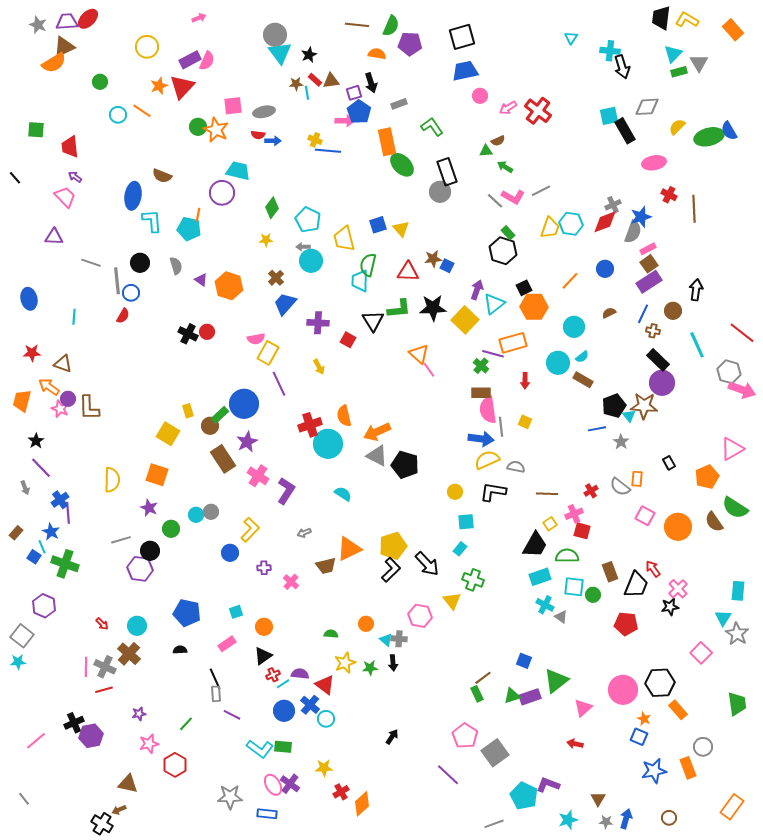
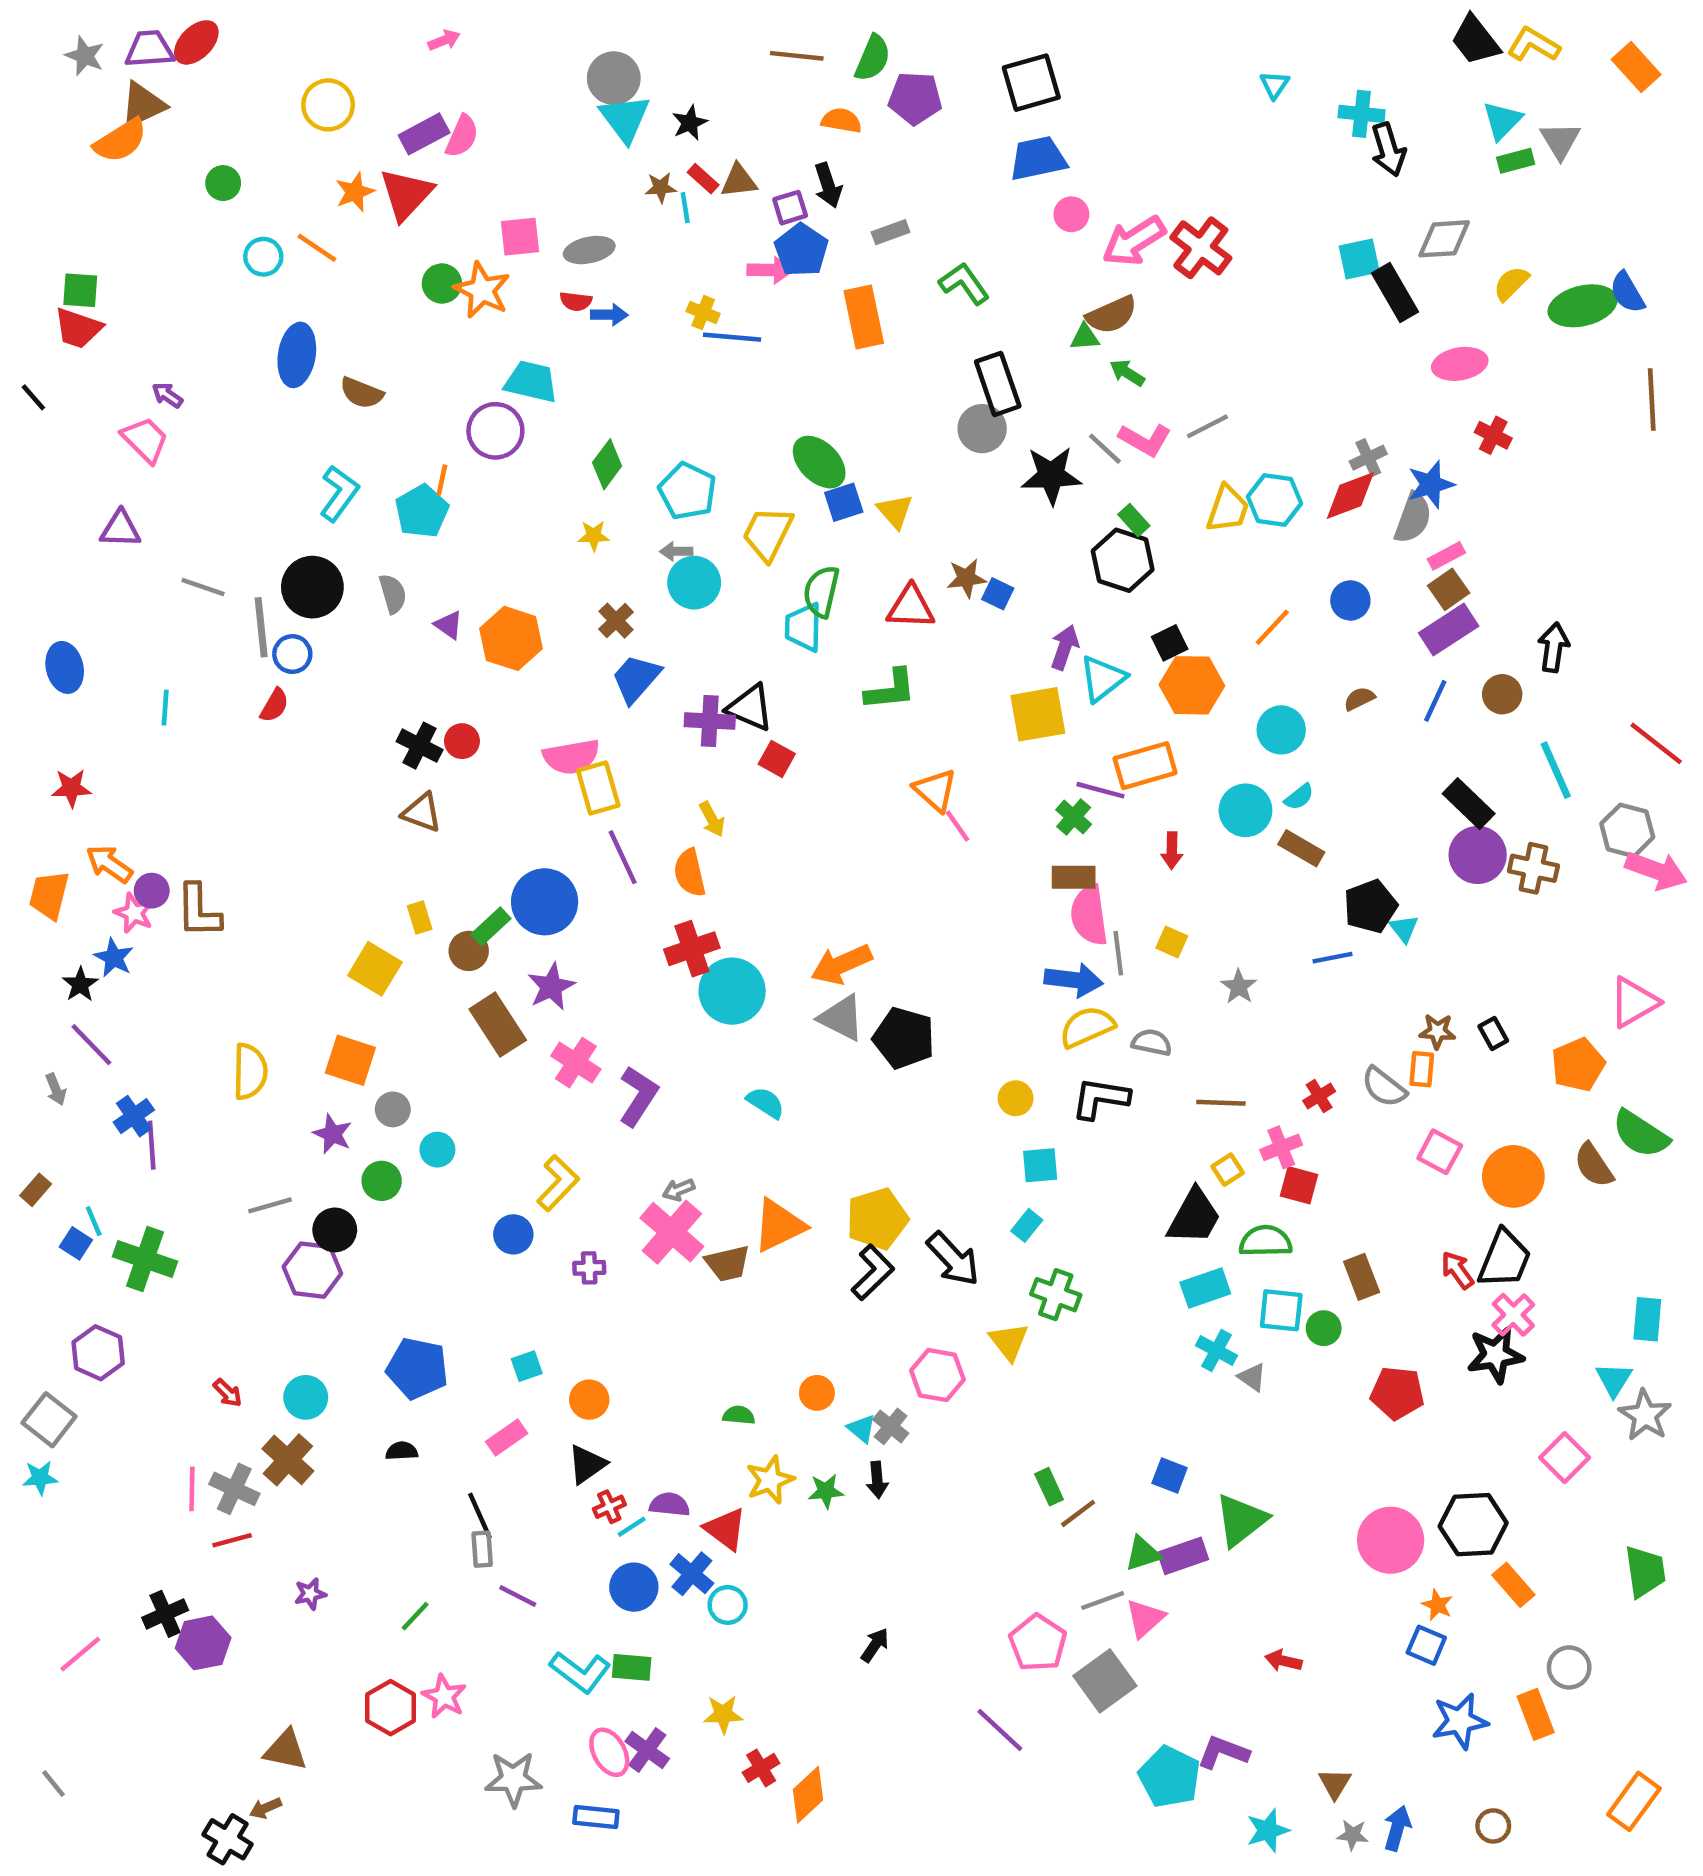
black trapezoid: (661, 18) -> (1475, 40), turned -45
pink arrow: (508, 108) -> (1134, 241), size x1.6
brown semicircle: (498, 141) -> (1112, 315), size x1.6
red trapezoid: (70, 147) -> (78, 328), moved, turned -65
green ellipse: (402, 165) -> (819, 462), moved
blue ellipse: (133, 196) -> (297, 355), moved
brown line: (694, 209) -> (1652, 400), moved
cyan L-shape: (152, 221) -> (339, 493), turned 40
cyan pentagon: (189, 229) -> (422, 511), turned 30
yellow trapezoid: (344, 239) -> (768, 534), turned 40
black circle: (140, 263) -> (312, 587), size x1.4
black star: (433, 308) -> (1051, 475), moved
yellow square: (465, 320) -> (1038, 714), turned 36
black triangle: (373, 321) -> (750, 708), moved, turned -35
brown cross: (653, 331) -> (1533, 868), moved, size x1.5
pink semicircle: (256, 339) -> (571, 757), size x1.4
yellow rectangle: (268, 353) -> (598, 788), turned -45
brown triangle: (63, 364) -> (422, 813), moved
brown star: (644, 406) -> (1437, 1031), moved, size x0.6
orange semicircle: (344, 416) -> (690, 873), moved
gray star: (621, 442) -> (1239, 987), moved
gray circle: (211, 512) -> (393, 1109), moved
blue star: (51, 532) -> (114, 958), moved
pink cross: (291, 582) -> (672, 1232), moved, size x1.8
black trapezoid: (636, 585) -> (1504, 1259), moved
black star: (670, 607) -> (1495, 1355), size x1.4
gray cross: (399, 639) -> (891, 1426), turned 35
green rectangle: (477, 694) -> (1049, 1487), moved
pink triangle: (583, 708) -> (1145, 1618), moved
pink star: (149, 744) -> (444, 1696), moved, turned -30
gray line: (494, 824) -> (1103, 1600), moved

